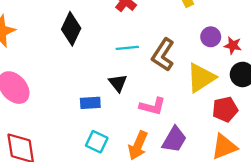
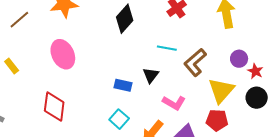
yellow triangle: (201, 78) -> (221, 90), turned -32
red pentagon: (225, 109) -> (217, 120), moved

